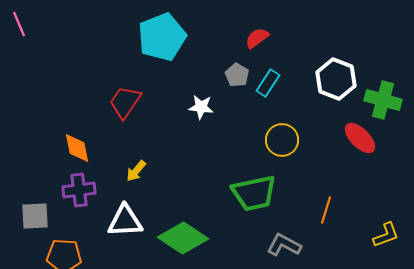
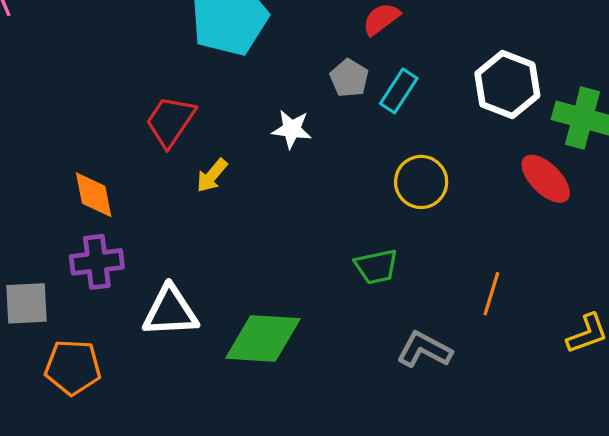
yellow arrow: (136, 171) -> (212, 176), moved
green trapezoid: (254, 193) -> (376, 267), size x0.6
green diamond: (183, 238) -> (263, 338), turned -30

